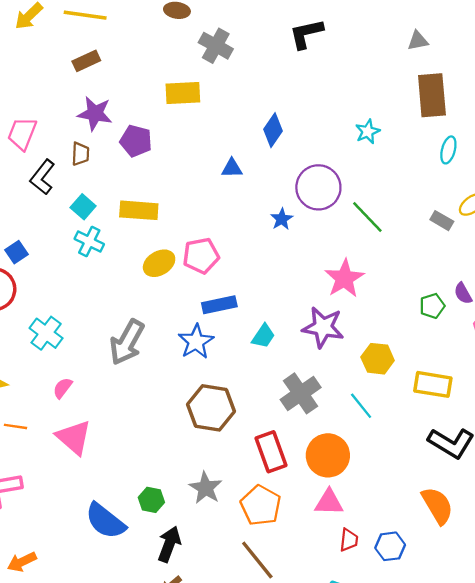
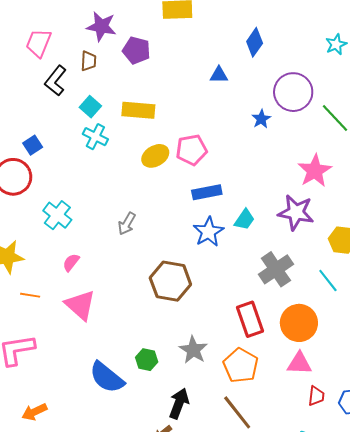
gray arrow: (127, 342) -> (127, 224), size x0.6
blue star: (196, 342) -> (208, 232), moved
brown hexagon: (211, 408) -> (170, 281), moved
black arrow: (169, 544) -> (179, 403), moved

